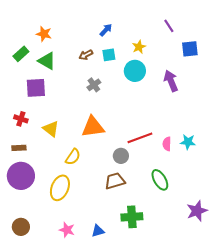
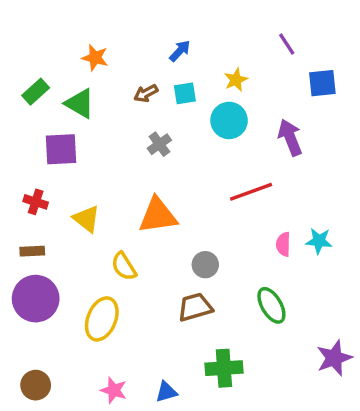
orange star: (44, 34) -> (95, 58), moved
red line: (140, 138) -> (251, 192), moved
yellow semicircle: (73, 157) -> (124, 266), turned 114

